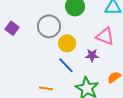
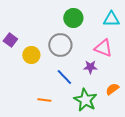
gray circle: (49, 26) -> (60, 45), moved
yellow circle: (67, 43) -> (31, 55), moved

